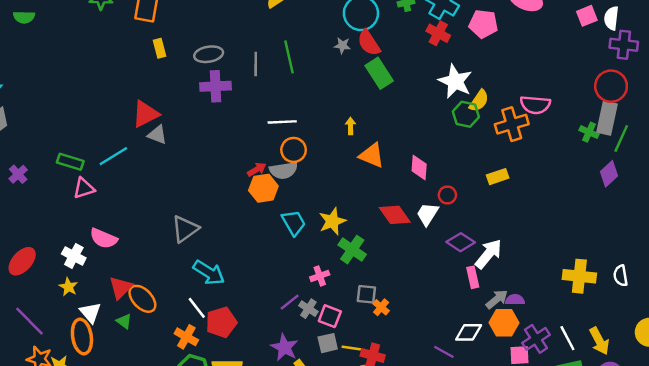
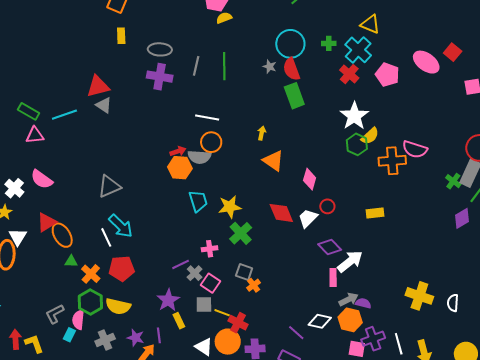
yellow rectangle: (498, 177) -> (375, 213), moved
white line: (197, 308) -> (106, 237), moved
green triangle: (124, 321) -> (71, 261), moved, turned -48

